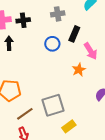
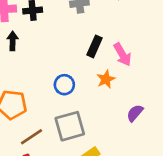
black rectangle: (74, 34) -> (94, 46), moved
blue circle: (52, 44) -> (64, 85), moved

